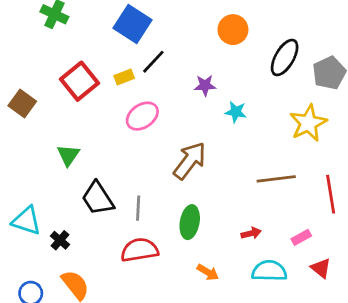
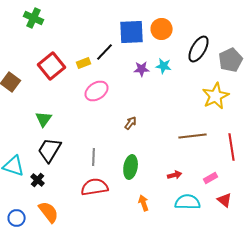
blue square: (133, 24) -> (132, 32), moved, turned -36
cyan star: (236, 112) -> (164, 66), moved
brown arrow: (190, 161) -> (131, 123), size x0.5
black trapezoid: (98, 198) -> (50, 150), moved, turned 64
orange arrow: (208, 272) -> (144, 203), turned -140

